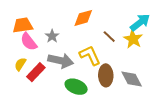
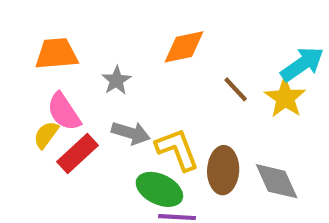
pink semicircle: (29, 42) -> (64, 112), moved
yellow L-shape: (90, 55) -> (177, 149), moved
gray arrow: (61, 61) -> (131, 133), size x0.7

